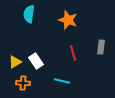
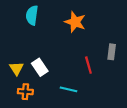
red line: (73, 53) -> (88, 65), moved
yellow triangle: (15, 62) -> (17, 68), turned -32

